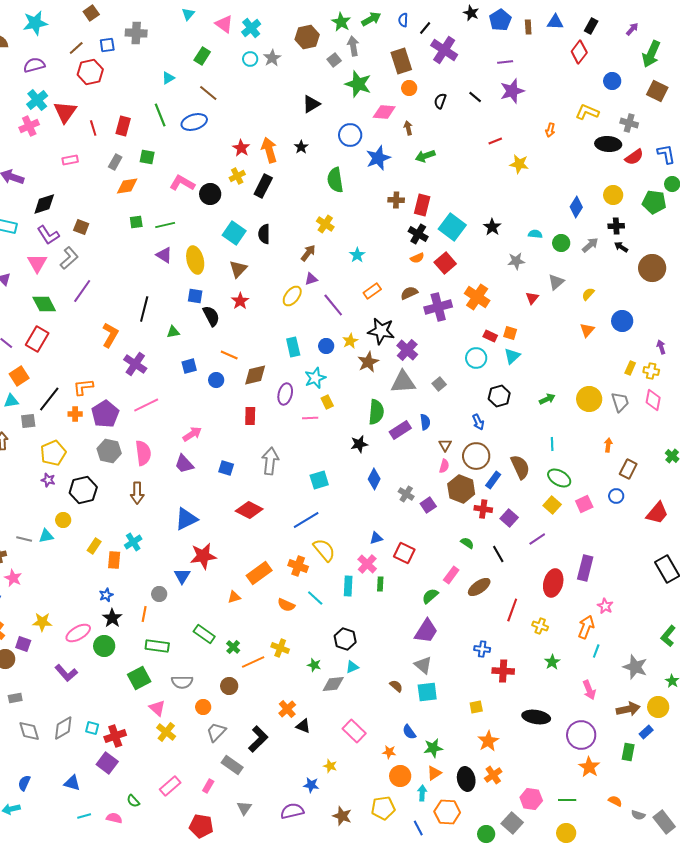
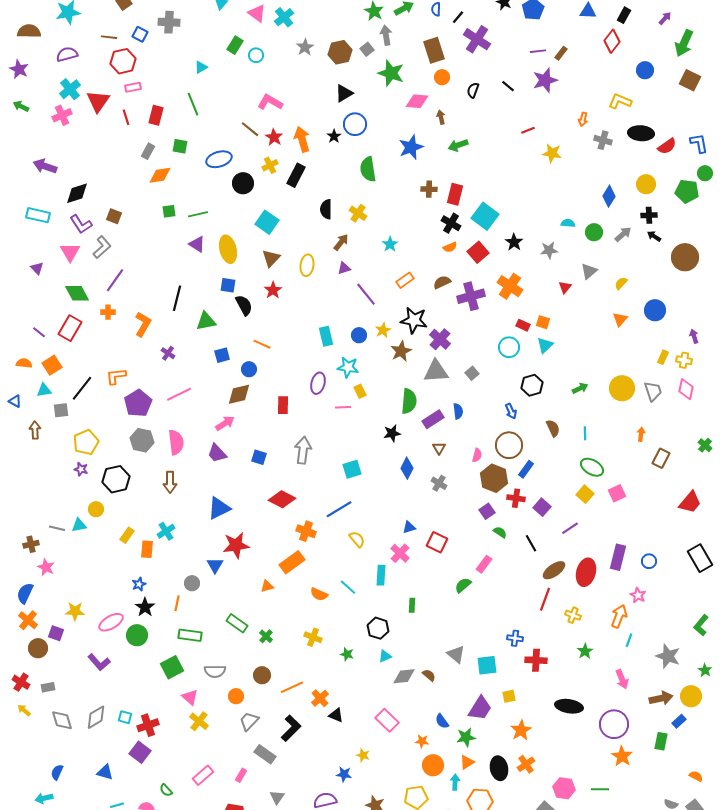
brown rectangle: (528, 27) -> (561, 53), moved, turned 40
brown hexagon: (307, 37) -> (340, 52), moved
blue square: (107, 45) -> (140, 34), turned 35
brown line: (76, 48) -> (109, 37), turned 49
cyan circle: (250, 59) -> (256, 55), moved
brown line: (208, 93) -> (250, 129), moved
blue ellipse: (194, 122) -> (219, 159), moved
gray cross: (629, 123) -> (603, 140), moved
blue circle: (350, 135) -> (355, 124), moved
pink rectangle: (70, 160) -> (133, 87), moved
pink L-shape: (182, 183) -> (270, 102), moved
black star: (492, 227) -> (514, 242), moved
black semicircle: (264, 234) -> (326, 209), moved
yellow ellipse: (292, 296) -> (307, 265), moved, turned -30
green triangle: (173, 332) -> (206, 321), size x1.5
purple cross: (135, 364) -> (168, 353), size x0.6
brown diamond: (255, 375) -> (239, 394), moved
cyan star: (315, 378) -> (348, 367), turned 30
orange cross: (75, 414) -> (108, 312), moved
brown triangle: (445, 445) -> (439, 448), moved
brown semicircle: (520, 467) -> (553, 428), moved, size x0.7
blue circle: (616, 496) -> (649, 561), moved
purple square: (428, 505) -> (487, 511), moved
yellow semicircle: (324, 550) -> (357, 539), size x0.7
orange cross: (298, 566) -> (306, 531), moved
green rectangle: (380, 584) -> (412, 605), moved
brown ellipse: (479, 587) -> (554, 570), moved
purple trapezoid: (426, 631) -> (480, 708), moved
orange line: (253, 662) -> (292, 687), moved
gray diamond: (333, 684) -> (404, 676), moved
cyan square: (427, 692) -> (487, 665), moved
orange semicircle: (615, 801) -> (696, 776), moved

